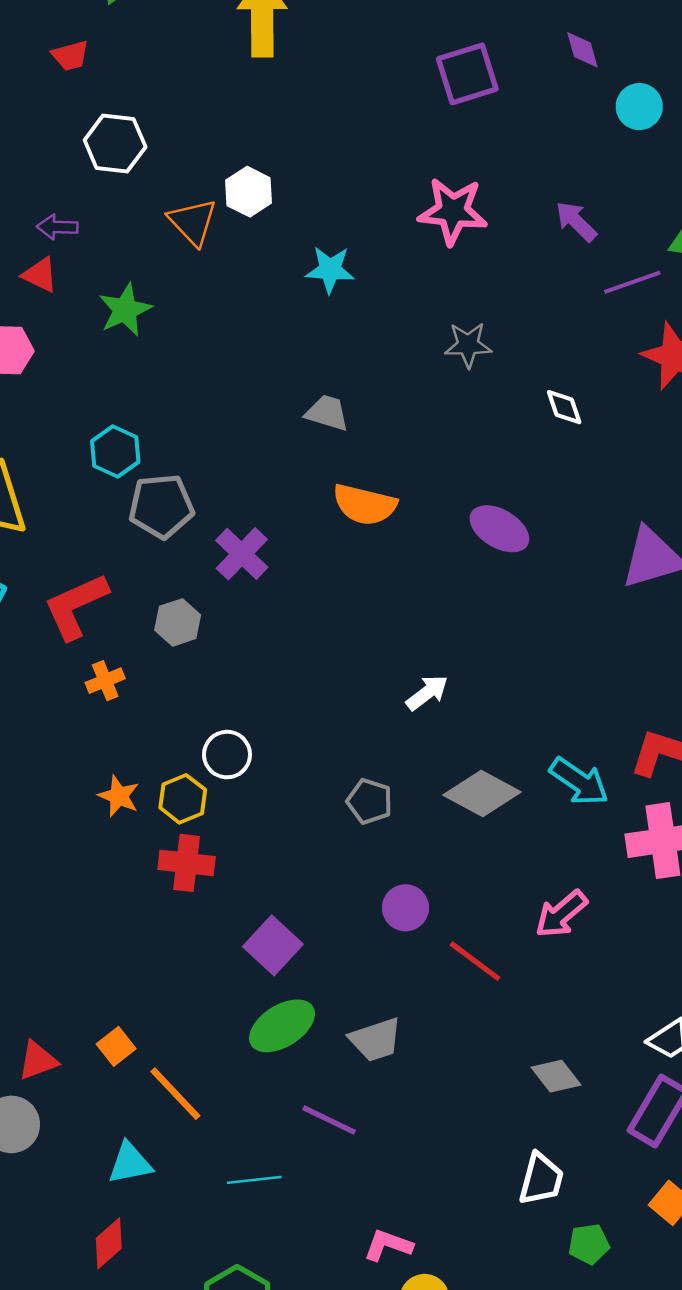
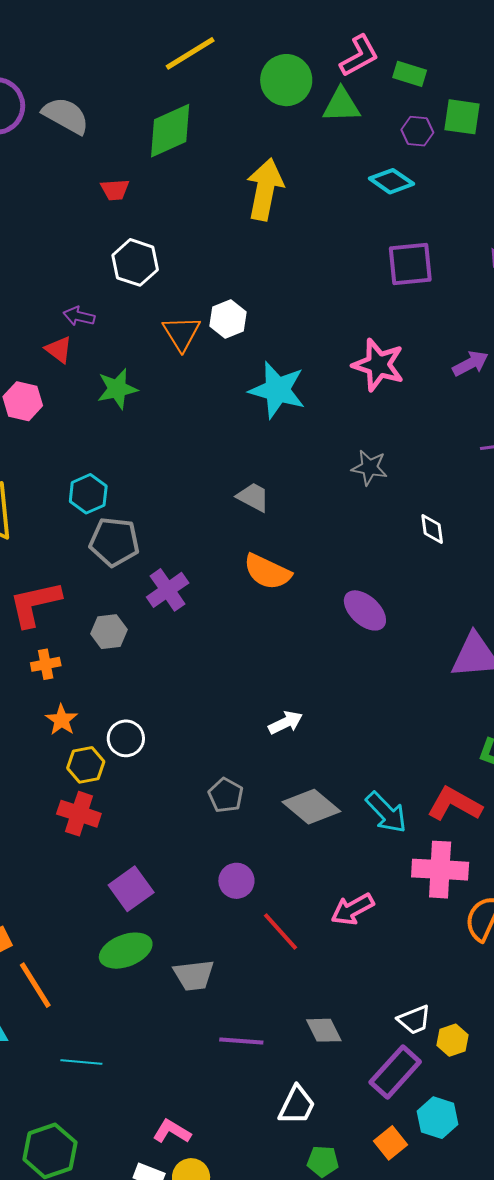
purple arrow: (576, 221) -> (470, 363), moved, turned 96
cyan star: (330, 270) -> (277, 390), size x1.5
orange star: (119, 796) -> (62, 720), moved
purple line: (329, 1120) -> (241, 1041), moved, turned -33

